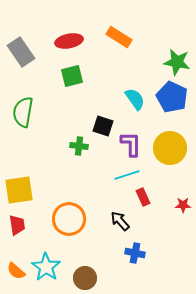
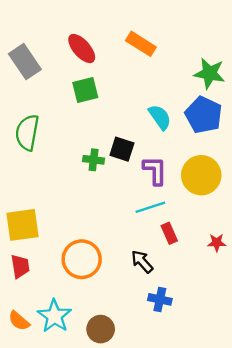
red ellipse: (69, 41) -> (82, 49), turned 60
green cross: (79, 146) -> (94, 160), moved

